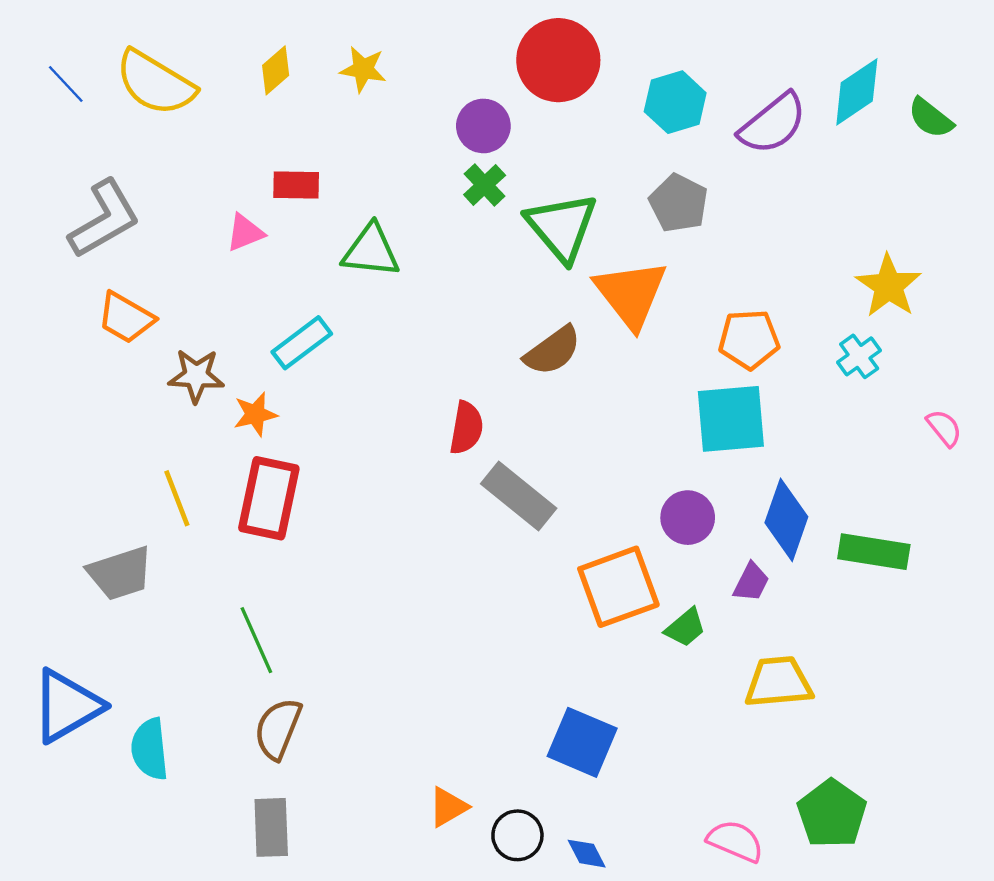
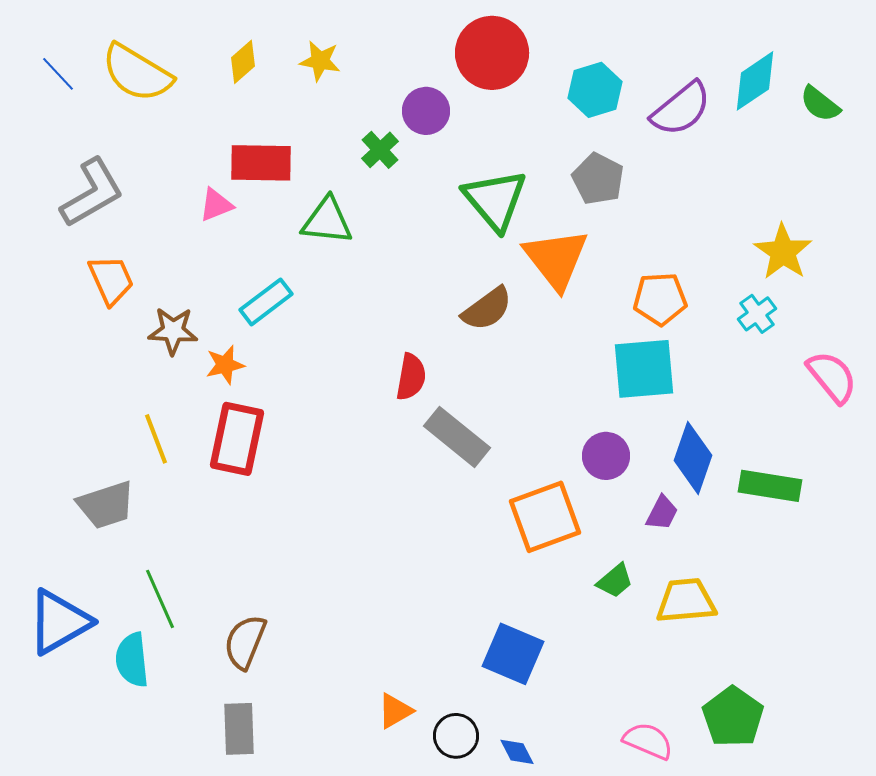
red rectangle: (296, 185) -> (261, 163), size x1.5
green cross: (485, 185) -> (380, 150), moved
orange trapezoid: (126, 318) -> (111, 280), turned -144
pink semicircle: (944, 428) -> (832, 377), size x1.6
green trapezoid: (685, 628) -> (615, 581), moved
green line: (256, 640) -> (160, 599), moved

